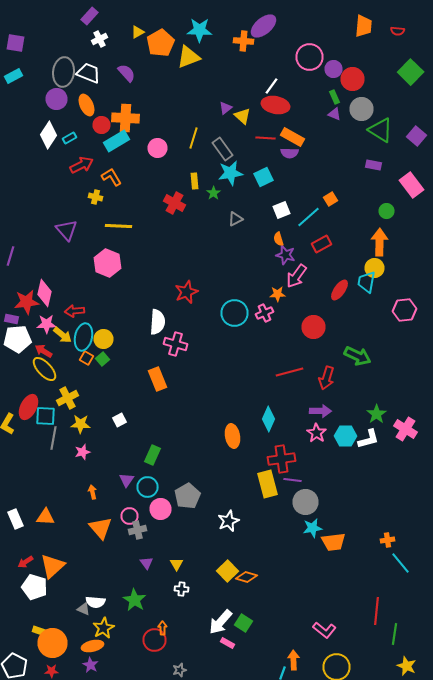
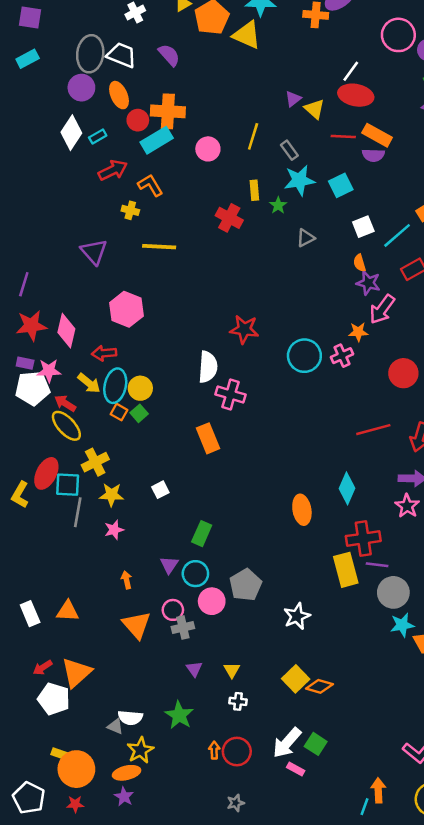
yellow triangle: (188, 57) -> (247, 35), turned 45
gray rectangle: (222, 149) -> (289, 150), size x0.7
pink hexagon: (108, 263) -> (127, 309), moved
red star: (186, 292) -> (244, 329), turned 30
red star: (26, 302) -> (31, 326), moved
pink star: (46, 324) -> (49, 371), moved
red circle: (154, 640) -> (237, 752), moved

